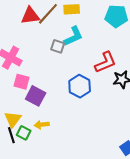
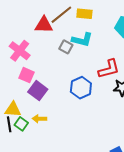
red triangle: (30, 16) -> (44, 25), moved
cyan L-shape: (73, 36) -> (82, 40), turned 30
yellow triangle: (13, 119) -> (13, 109), turned 48

